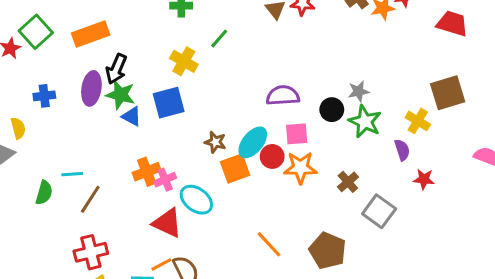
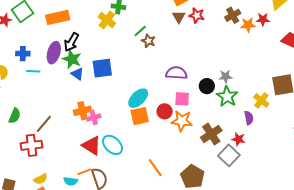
yellow cross: (184, 61) -> (107, 20), moved
brown star: (215, 142) -> (148, 41), moved
cyan ellipse: (253, 142) -> (138, 98), moved
cyan line: (72, 174) -> (33, 71), moved
red star: (424, 179) -> (238, 139), moved
brown cross: (348, 182) -> (211, 134), size x1.5
cyan ellipse: (196, 200) -> (113, 145), moved
red cross: (91, 252) -> (32, 145), moved

